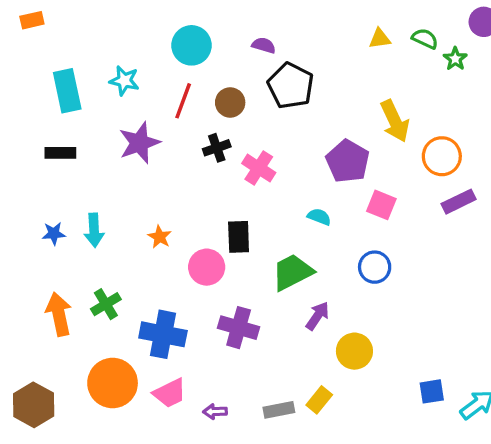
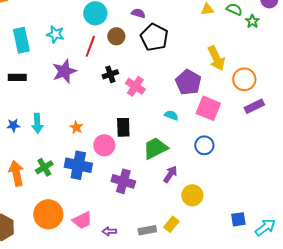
brown circle: (230, 102) -> (116, 36), moved
pink square: (381, 205) -> (208, 108), size x1.4
blue cross: (163, 334) -> (78, 165), moved

